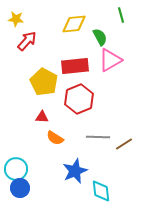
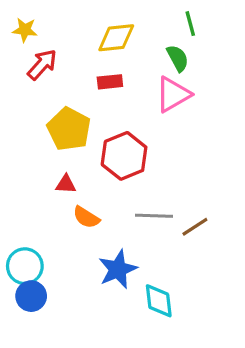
green semicircle: (100, 37) -> (178, 58), moved
red rectangle: (75, 66) -> (110, 82), moved, size x0.6

